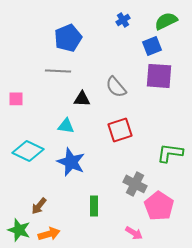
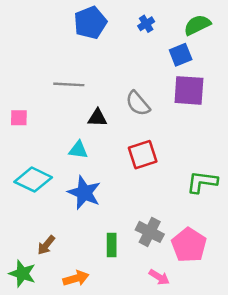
blue pentagon: (68, 38) -> (90, 23), moved
gray cross: (135, 184) -> (150, 232), moved
orange arrow: (49, 234) -> (76, 278), moved

